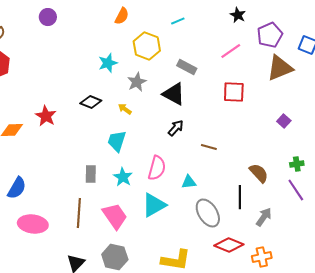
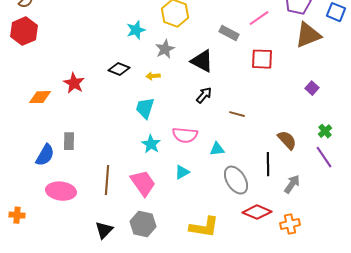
gray rectangle: (187, 67) -> (229, 33), moved
yellow arrow: (125, 109) -> (153, 76), turned -40
green cross: (297, 164) -> (325, 131), turned -32
pink semicircle: (157, 168) -> (185, 135), turned 80
gray rectangle: (91, 174) -> (69, 141), moved
cyan triangle: (154, 205) -> (182, 172), size x0.6

